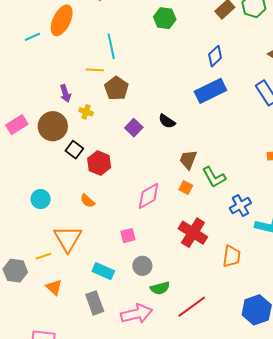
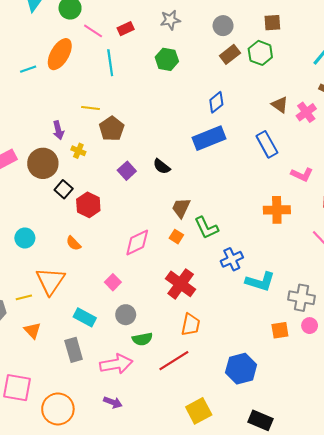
cyan line: (111, 46) -> (110, 63), moved
pink square: (128, 236) -> (113, 282), turned -35
orange trapezoid: (232, 256) -> (191, 325), moved

